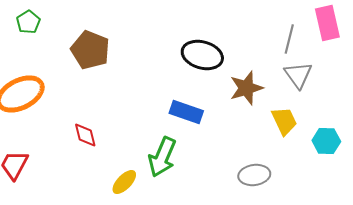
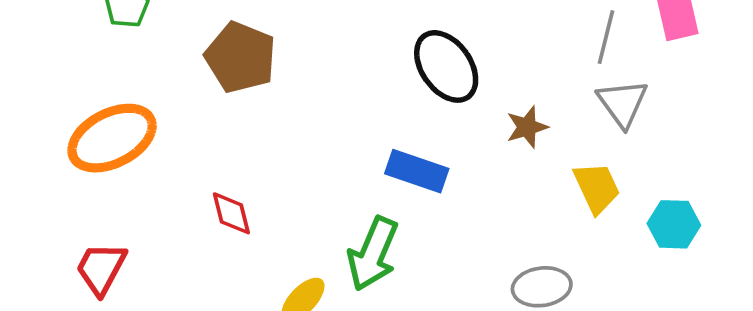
black ellipse: (202, 55) -> (446, 66), turned 39
brown star: (246, 88) -> (527, 127), size x0.7

